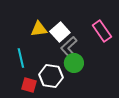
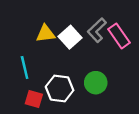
gray L-shape: (69, 47) -> (97, 30), moved
green circle: (74, 63) -> (96, 83), moved

